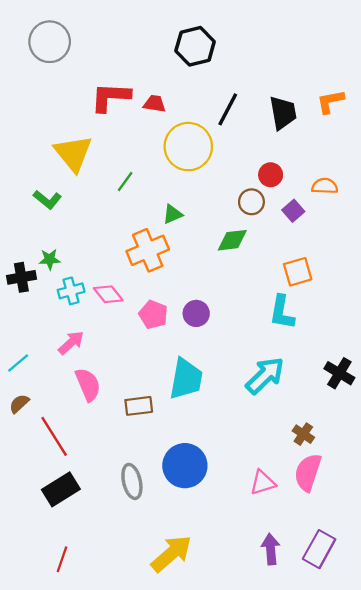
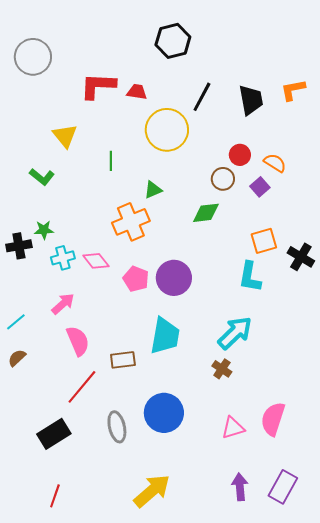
gray circle: (50, 42) -> (33, 57), moved
yellow triangle: (73, 153) -> (65, 136), size x0.7
green line: (125, 182) -> (111, 161), turned -36
orange semicircle: (325, 186) -> (275, 163), moved, turned 30
purple circle: (196, 313) -> (174, 278), size x1.5
black cross: (339, 373) -> (301, 257), moved
brown cross: (303, 434) -> (222, 369), moved
red line: (54, 436) -> (82, 387), moved, turned 72

